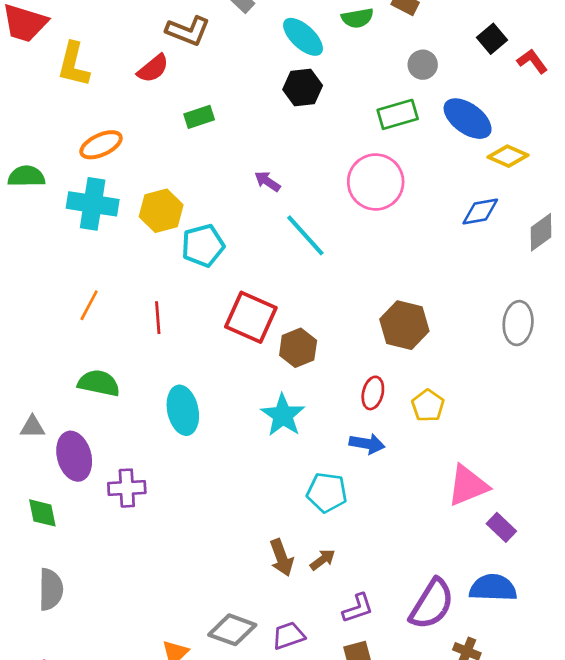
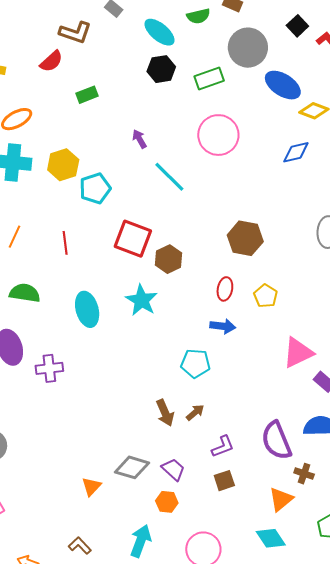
gray circle: (423, 65) -> (248, 48), size x1.8
green rectangle: (398, 114) -> (209, 79), moved
purple arrow: (267, 181) -> (139, 139), turned 30
cyan star: (283, 415) -> (142, 300), moved
purple semicircle: (432, 604) -> (276, 441), turned 129
purple trapezoid: (288, 636) -> (173, 469), turned 65

